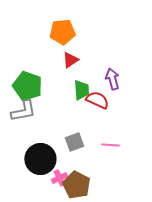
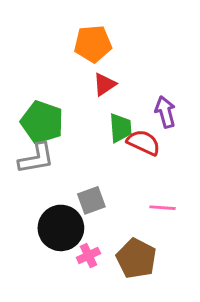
gray square: (74, 142) -> (91, 200), moved
brown pentagon: (76, 185) -> (136, 258), moved

